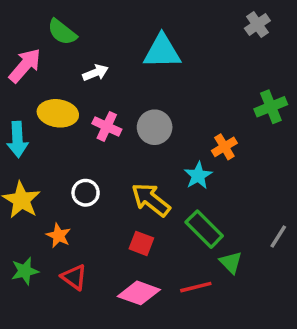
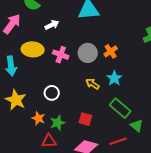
orange cross: (224, 147) -> (111, 51), moved
yellow arrow: (151, 200) -> (92, 84), moved, size x0.6
green star: (25, 271) -> (57, 123), moved
red triangle: (74, 277) -> (49, 141), turned -35

